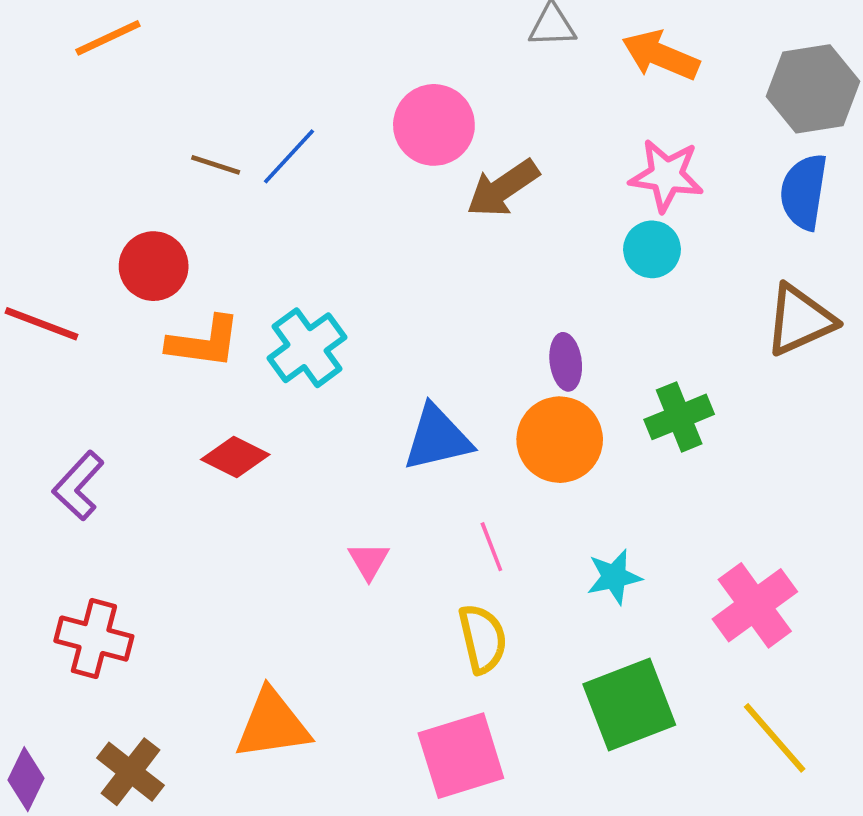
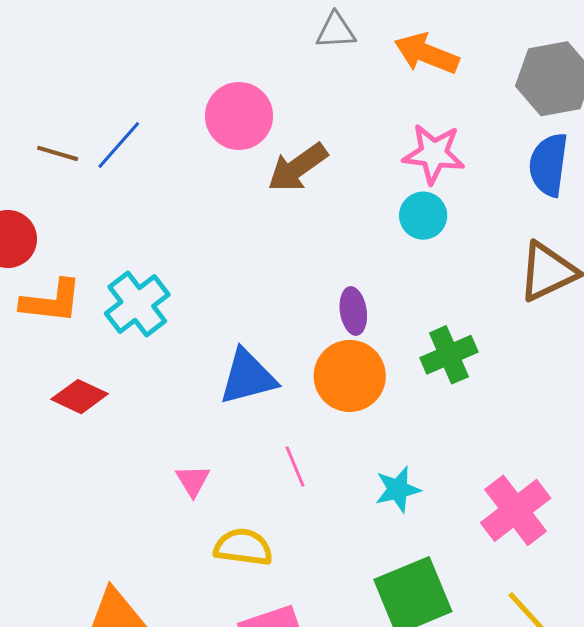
yellow semicircle: (483, 639) -> (243, 547), moved, turned -68

